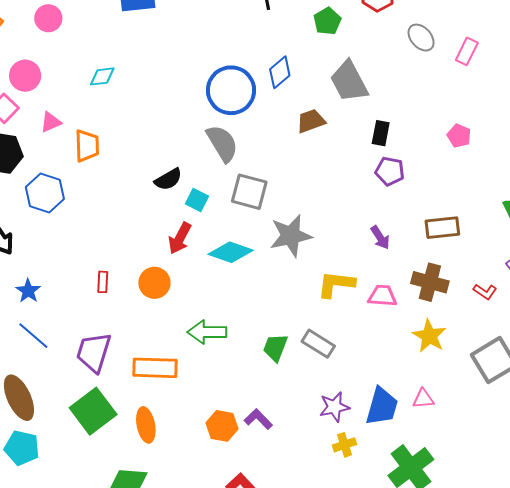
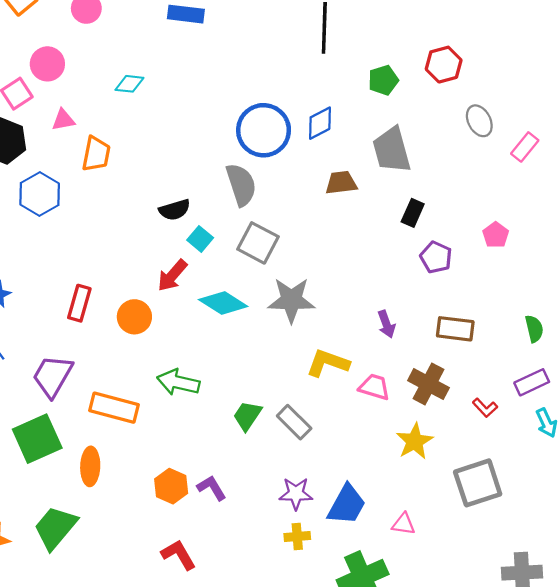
purple pentagon: (390, 171) -> (436, 257), moved
red rectangle: (103, 282) -> (79, 303), size x1.5
pink triangle: (423, 399) -> (404, 524), moved

